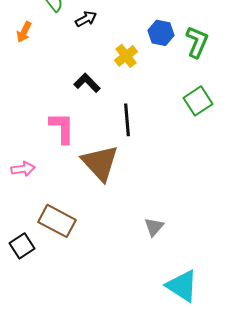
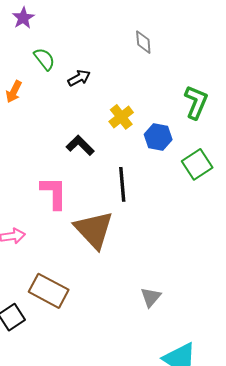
blue hexagon: (161, 33) -> (158, 137), moved

